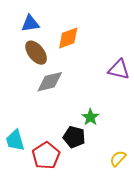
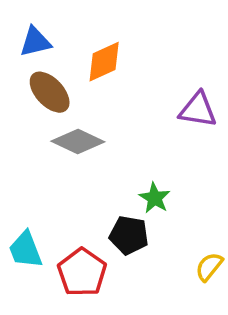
gray diamond: (50, 82) -> (78, 141), turned 44

